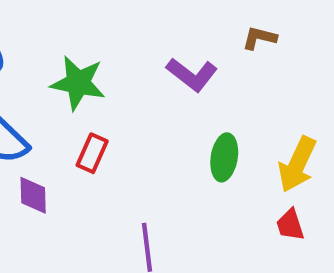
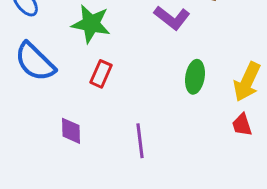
purple diamond: (33, 195) -> (71, 131), moved

